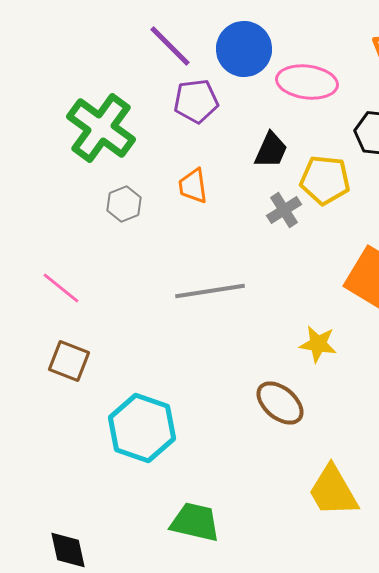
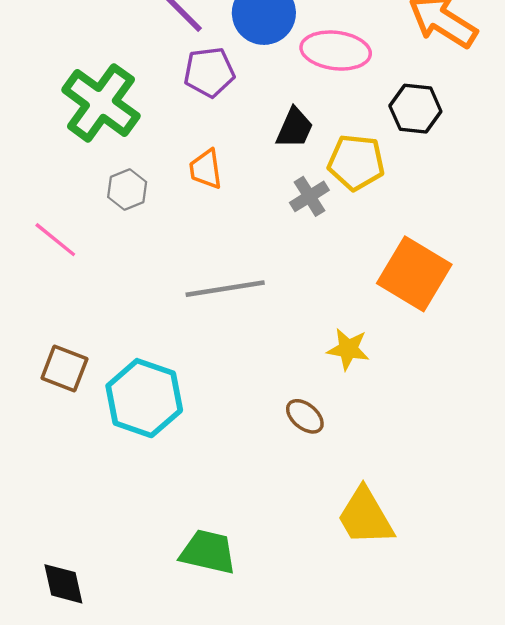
pink line: (61, 288) -> (55, 240), moved
brown ellipse: (280, 403) -> (305, 416), size x0.7
cyan hexagon: (142, 428) -> (144, 398), moved

